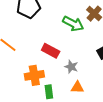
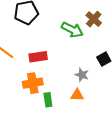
red rectangle: (51, 51) -> (38, 57), moved, turned -36
gray star: (71, 67) -> (82, 75), moved

